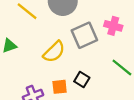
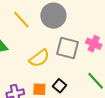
gray square: (84, 35) -> (68, 48), turned 30

